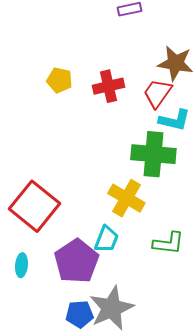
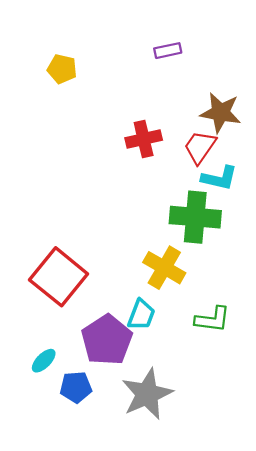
yellow pentagon: (59, 80) -> (62, 69), moved
cyan ellipse: (21, 265) -> (44, 361), moved, turned 40
blue pentagon: (79, 314) -> (76, 387), moved

